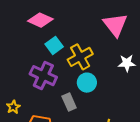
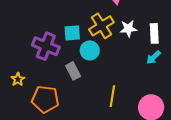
cyan square: (54, 45) -> (72, 33), moved, turned 36
yellow cross: (80, 57) -> (101, 26), moved

